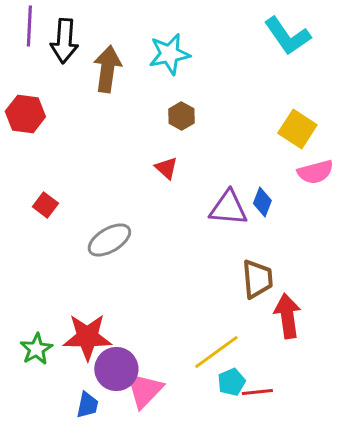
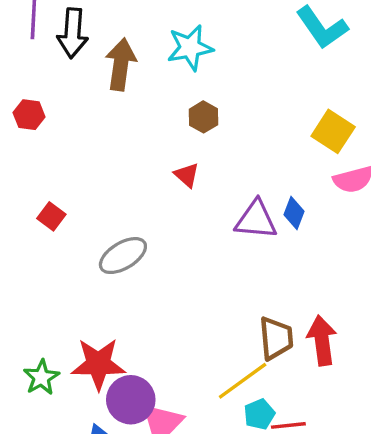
red hexagon: (25, 114) -> (29, 115), size x0.7
brown trapezoid: (257, 279) -> (276, 338), moved

